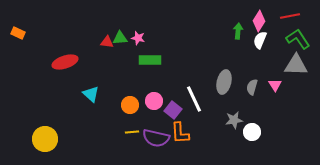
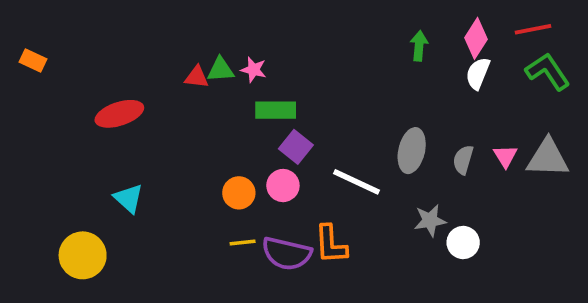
green arrow: (238, 31) -> (419, 46), moved
gray triangle: (296, 65) -> (548, 158), moved
cyan triangle: (91, 94) -> (129, 198), moved
white line: (194, 99) -> (357, 182), turned -40
purple square: (173, 110) -> (296, 147), moved

